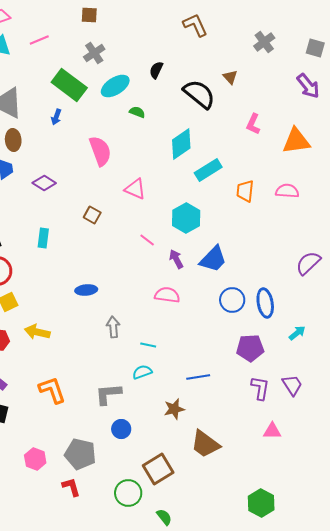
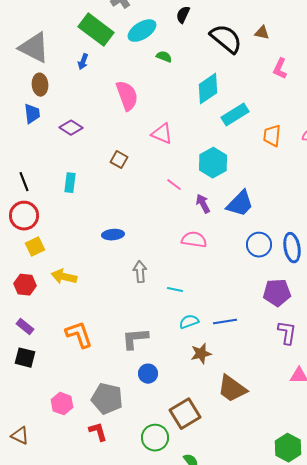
brown triangle: (230, 77) -> (262, 33), moved, turned -35
cyan semicircle: (142, 372) -> (189, 322), moved

